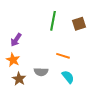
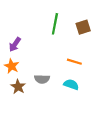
orange line: (63, 56) -> (74, 62), moved
cyan semicircle: (68, 77) -> (71, 84), turned -32

